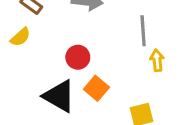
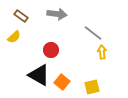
gray line: (143, 31) -> (93, 33), turned -48
orange square: (96, 88) -> (62, 82), moved

